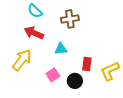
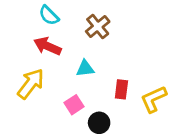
brown cross: (70, 19) -> (98, 27), turned -30
black circle: (75, 81) -> (99, 123), moved

